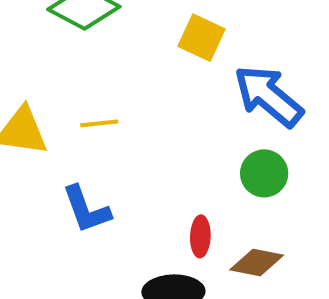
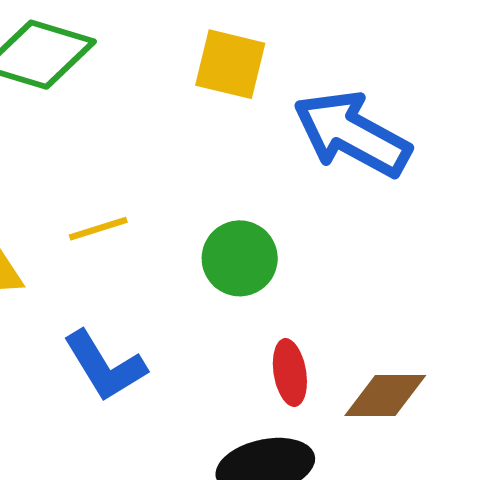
green circle: (264, 173) -> (240, 258), moved

